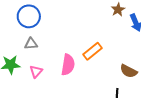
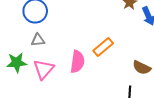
pink triangle: (36, 71) -> (44, 69), size x1.5

